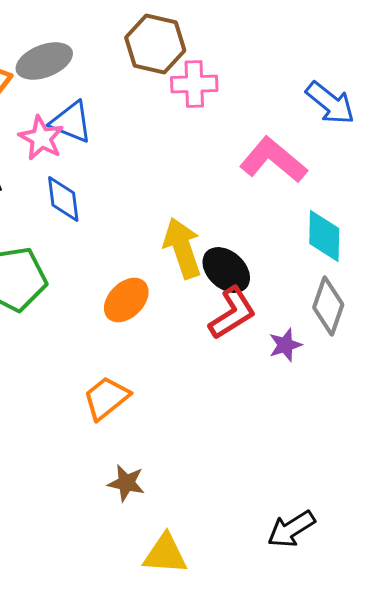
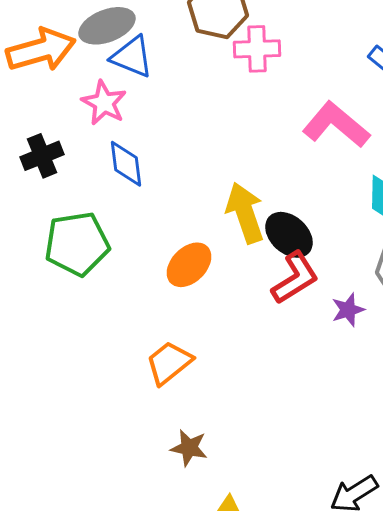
blue triangle: (71, 122) -> (132, 57), moved

